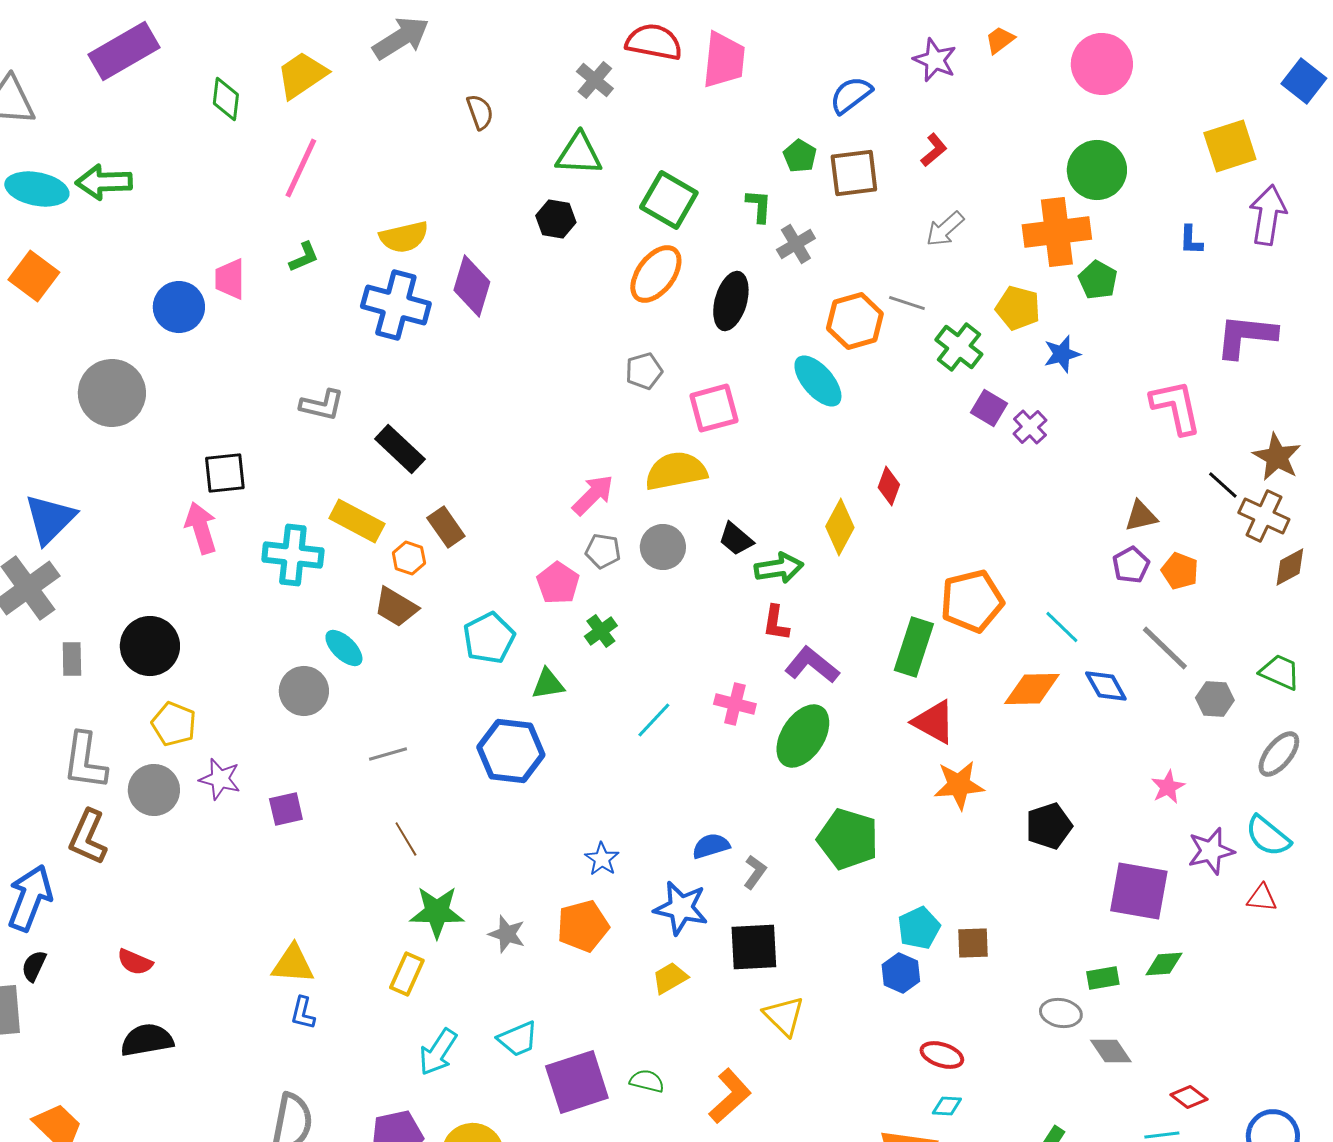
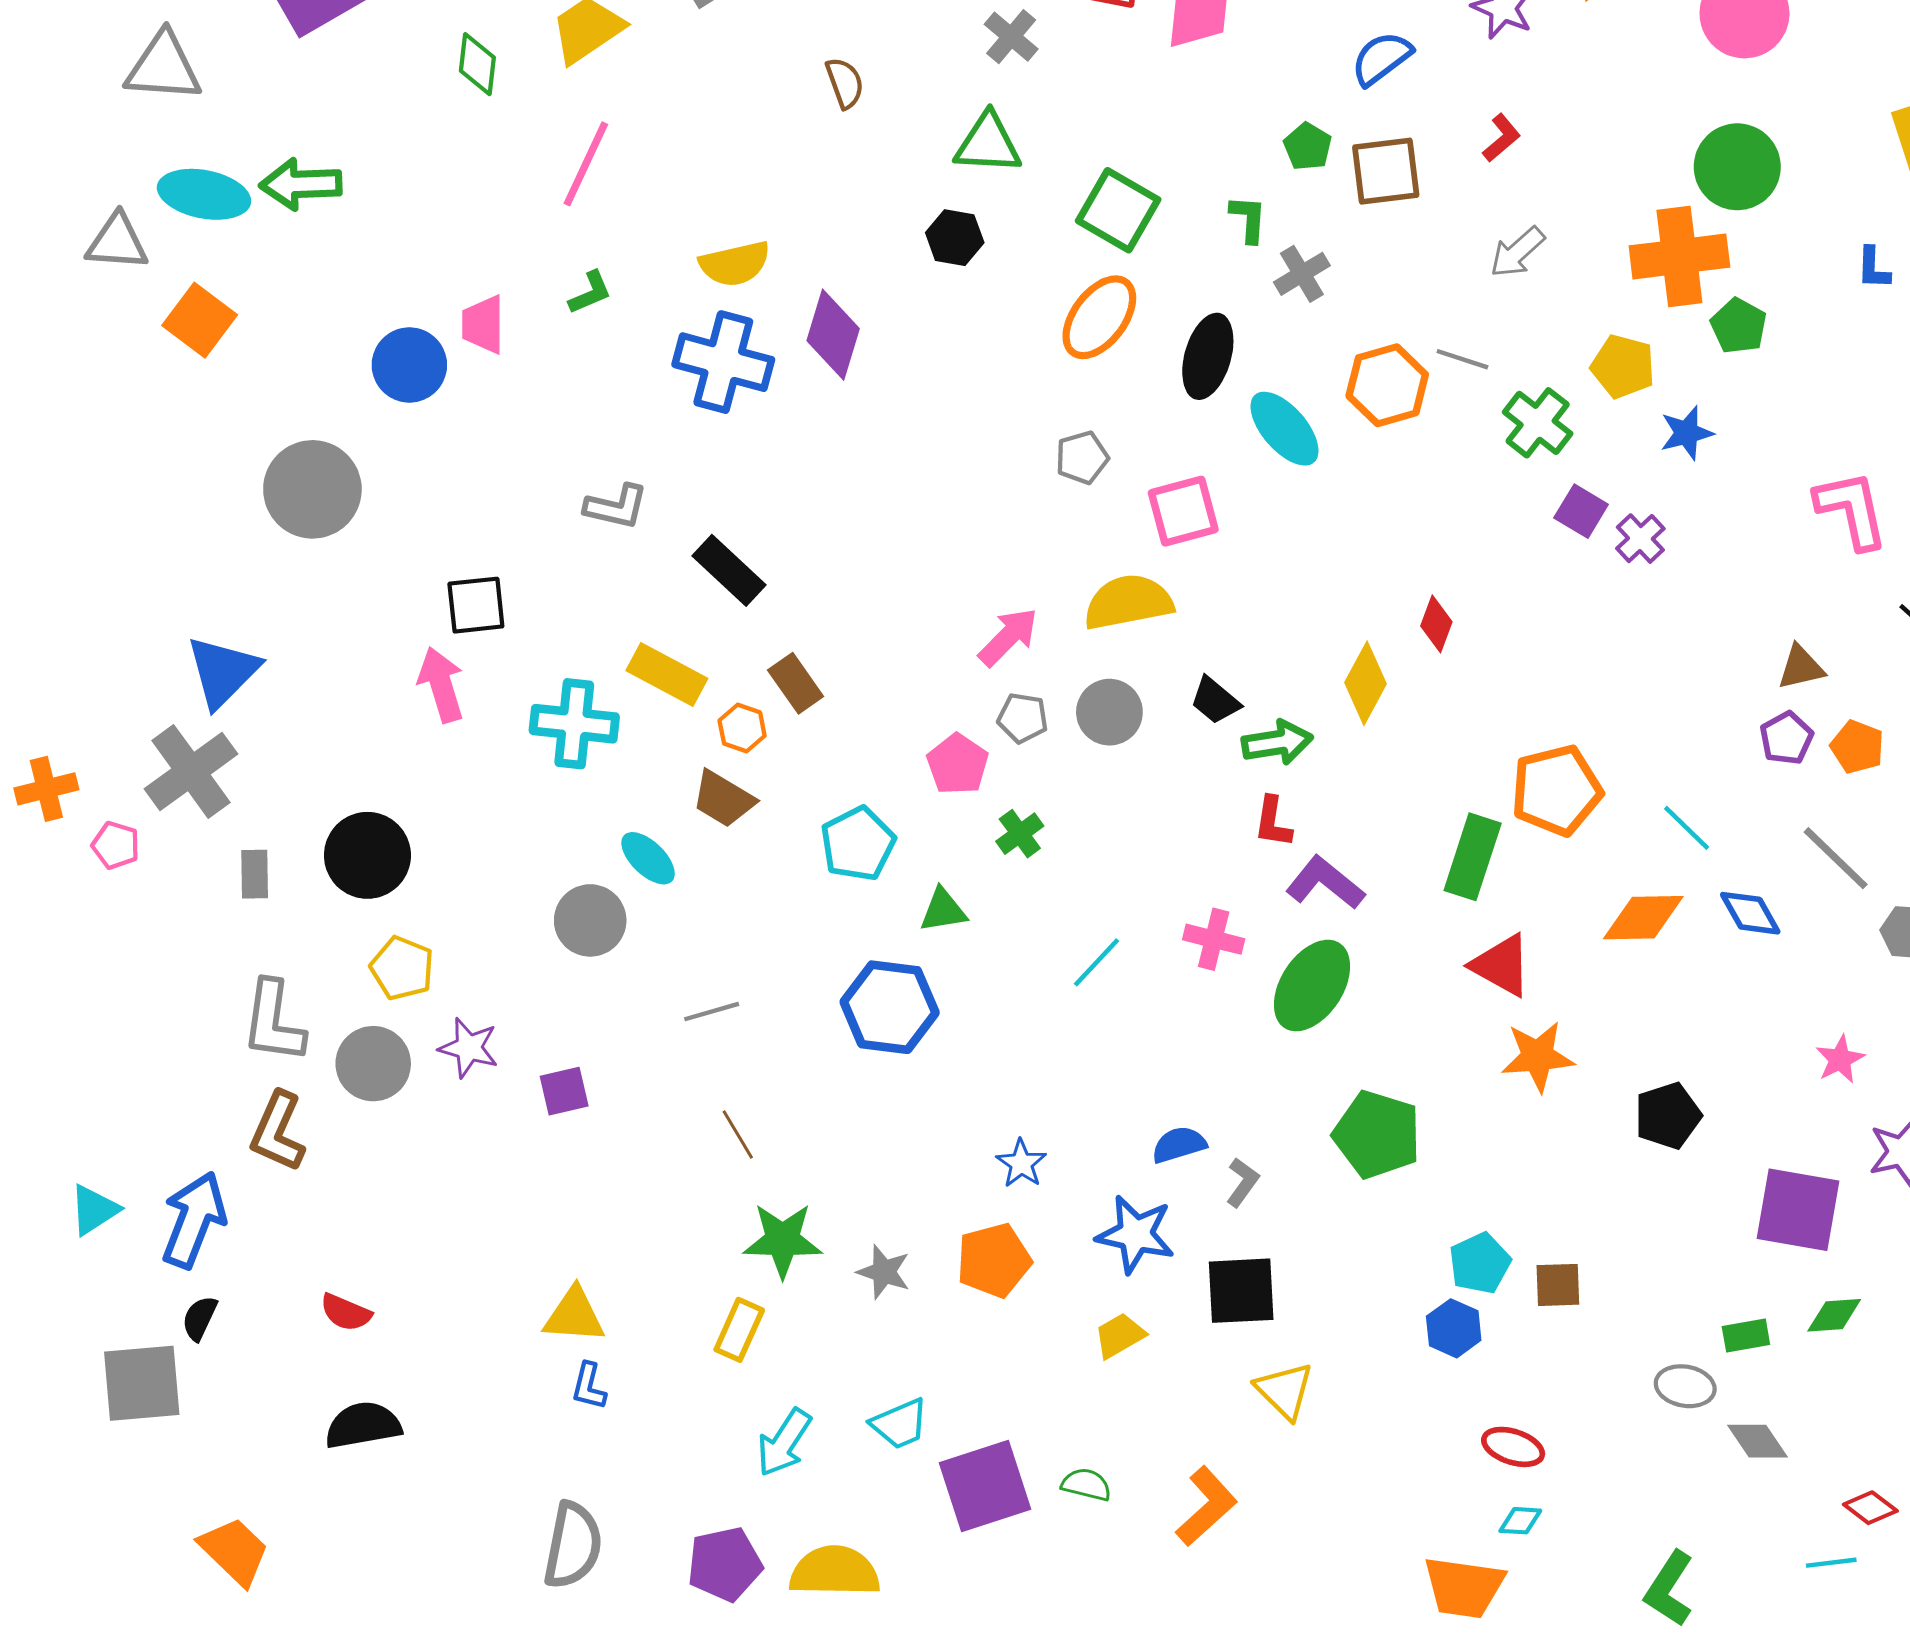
cyan ellipse: (818, 381) -> (1284, 429), moved

